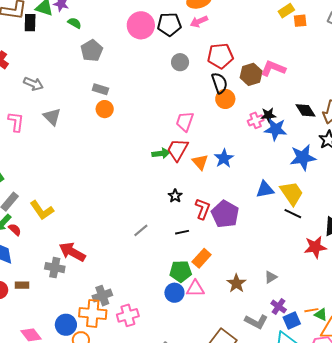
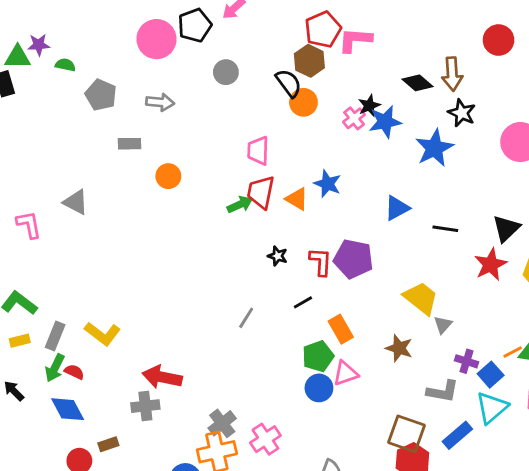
red pentagon: (220, 56) -> (323, 29), moved
brown hexagon: (251, 74) -> (309, 61), moved
gray arrow: (34, 84) -> (160, 102), moved
orange circle: (105, 109) -> (168, 176), moved
yellow trapezoid: (292, 193) -> (421, 298), moved
orange rectangle: (202, 258) -> (341, 329), turned -54

